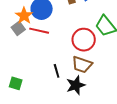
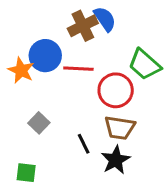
gray square: (18, 28) -> (39, 123), moved
red line: (39, 31) -> (78, 69), moved

